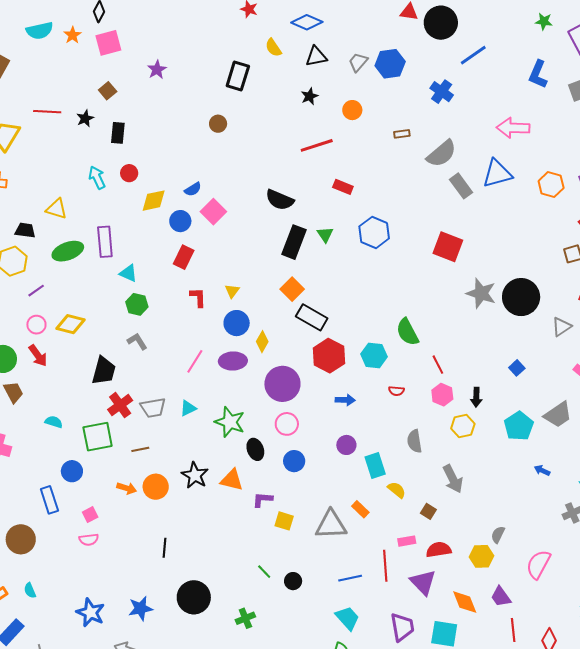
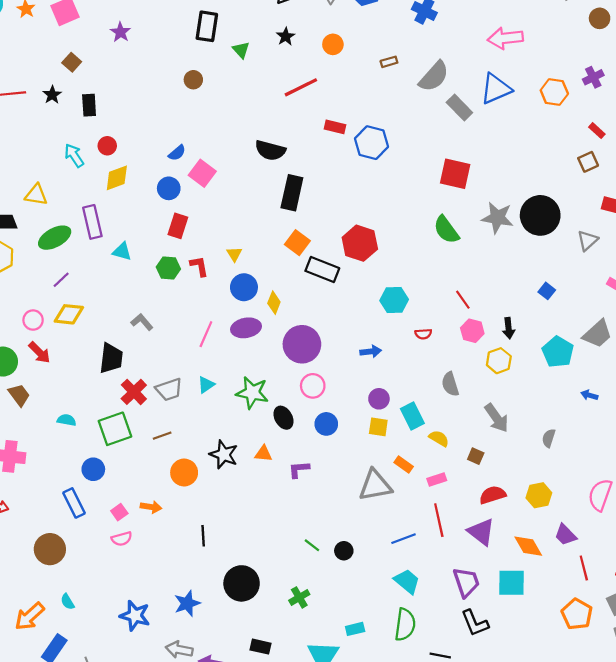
yellow diamond: (154, 201) -> (117, 178), moved
blue hexagon: (374, 232) -> (371, 143), moved
green triangle: (325, 235) -> (241, 50), moved
purple line: (36, 291) -> (61, 280), moved
green hexagon: (137, 304) -> (168, 268), moved
green semicircle: (407, 332) -> (446, 230), moved
red hexagon: (329, 356) -> (360, 243), moved
orange triangle: (232, 480) -> (263, 454), size x0.7
orange arrow: (127, 488) -> (151, 507), moved
yellow square: (284, 521) -> (378, 427), moved
gray semicircle: (498, 535) -> (549, 438), moved
pink rectangle: (407, 541) -> (437, 480), moved

